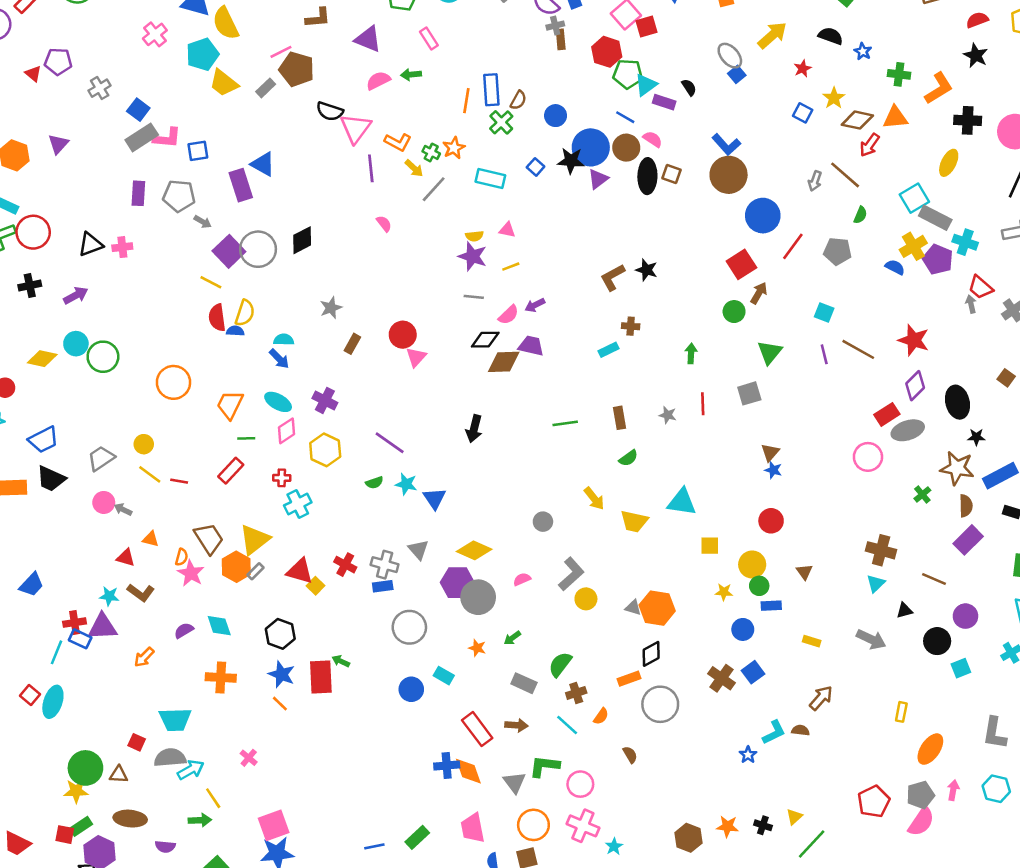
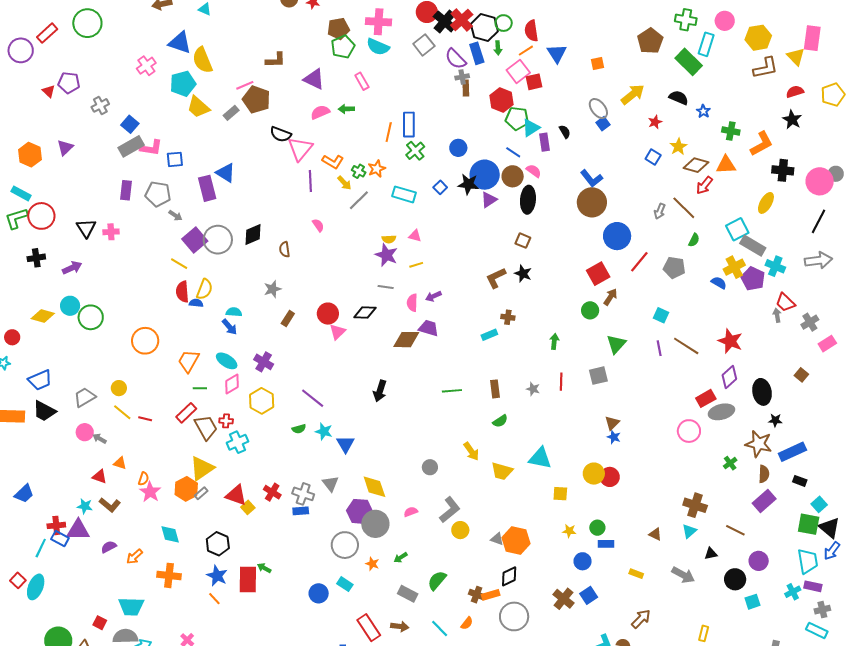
brown semicircle: (518, 100) -> (285, 249), moved, turned 140
purple rectangle: (664, 102) -> (544, 142), turned 60
brown square: (671, 174) -> (523, 241), moved
black triangle: (91, 244) -> (86, 228), turned -45
pink semicircle: (509, 315) -> (412, 303), turned 132
black diamond: (485, 340) -> (365, 312), moved
brown trapezoid: (209, 538) -> (206, 427), moved
yellow diamond: (474, 550) -> (374, 487), turned 44
yellow circle: (752, 564) -> (594, 474), moved
brown triangle: (804, 572) -> (655, 534), moved, turned -32
gray circle: (409, 627) -> (345, 545), moved
purple semicircle: (184, 631) -> (109, 547), moved
orange arrow: (144, 657) -> (134, 557), moved
brown cross: (576, 693) -> (477, 595), moved, turned 35

